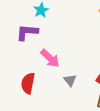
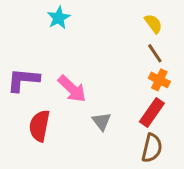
purple L-shape: (27, 32) -> (23, 80), moved

